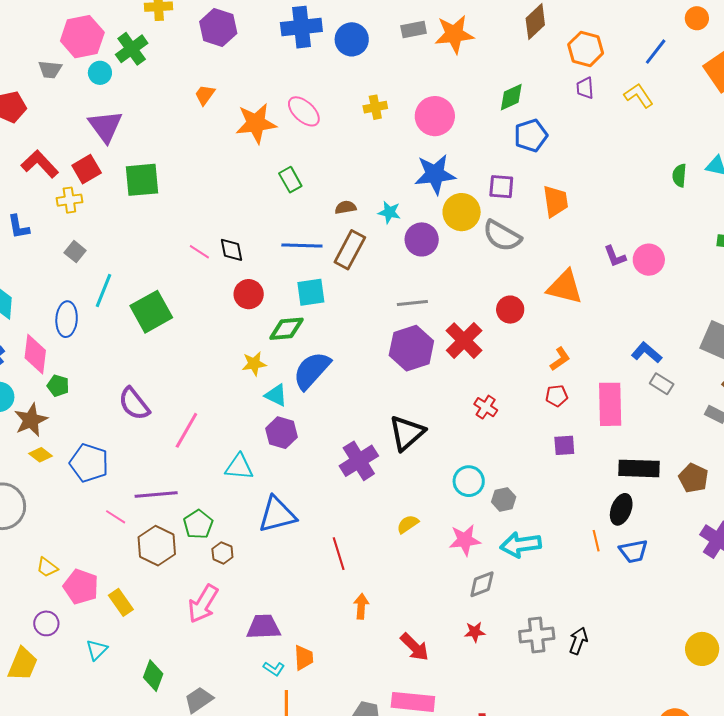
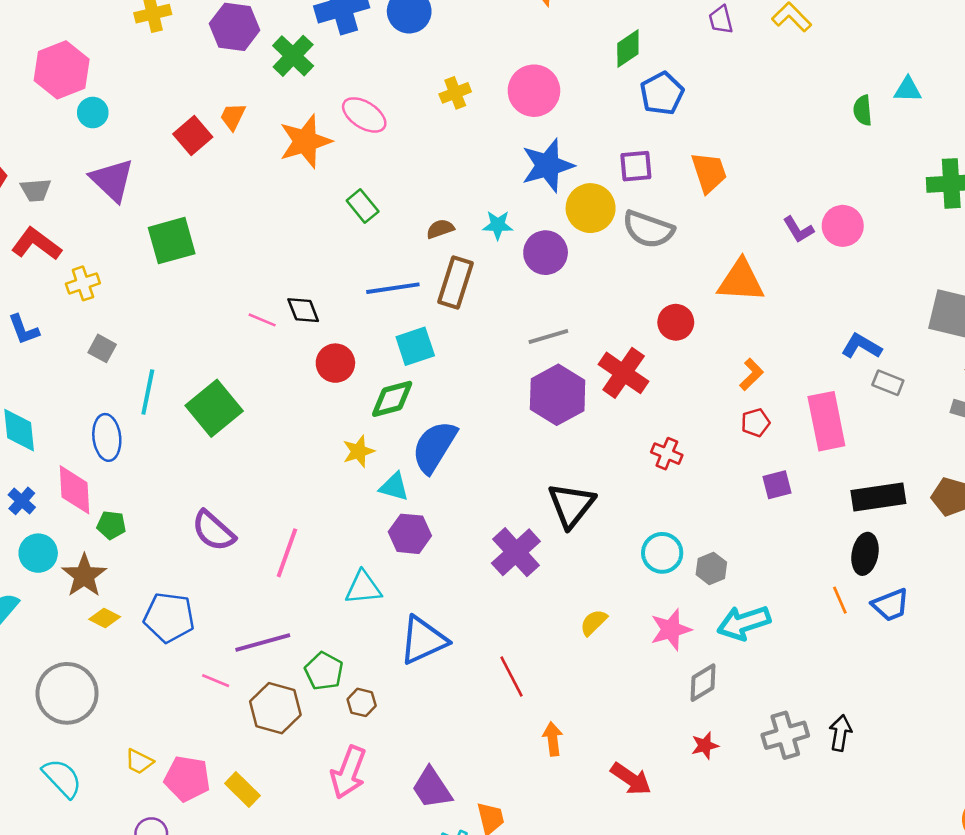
green cross: (132, 49) -> (293, 56), moved
gray trapezoid: (50, 69) -> (36, 190), moved
red square: (87, 169) -> (193, 136), moved
purple trapezoid: (264, 627) -> (432, 788), turned -111

